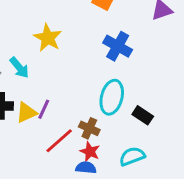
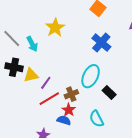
purple line: (44, 109) -> (46, 83), moved
brown cross: (89, 128) -> (71, 94), turned 32
cyan semicircle: (132, 156) -> (97, 119), turned -108

